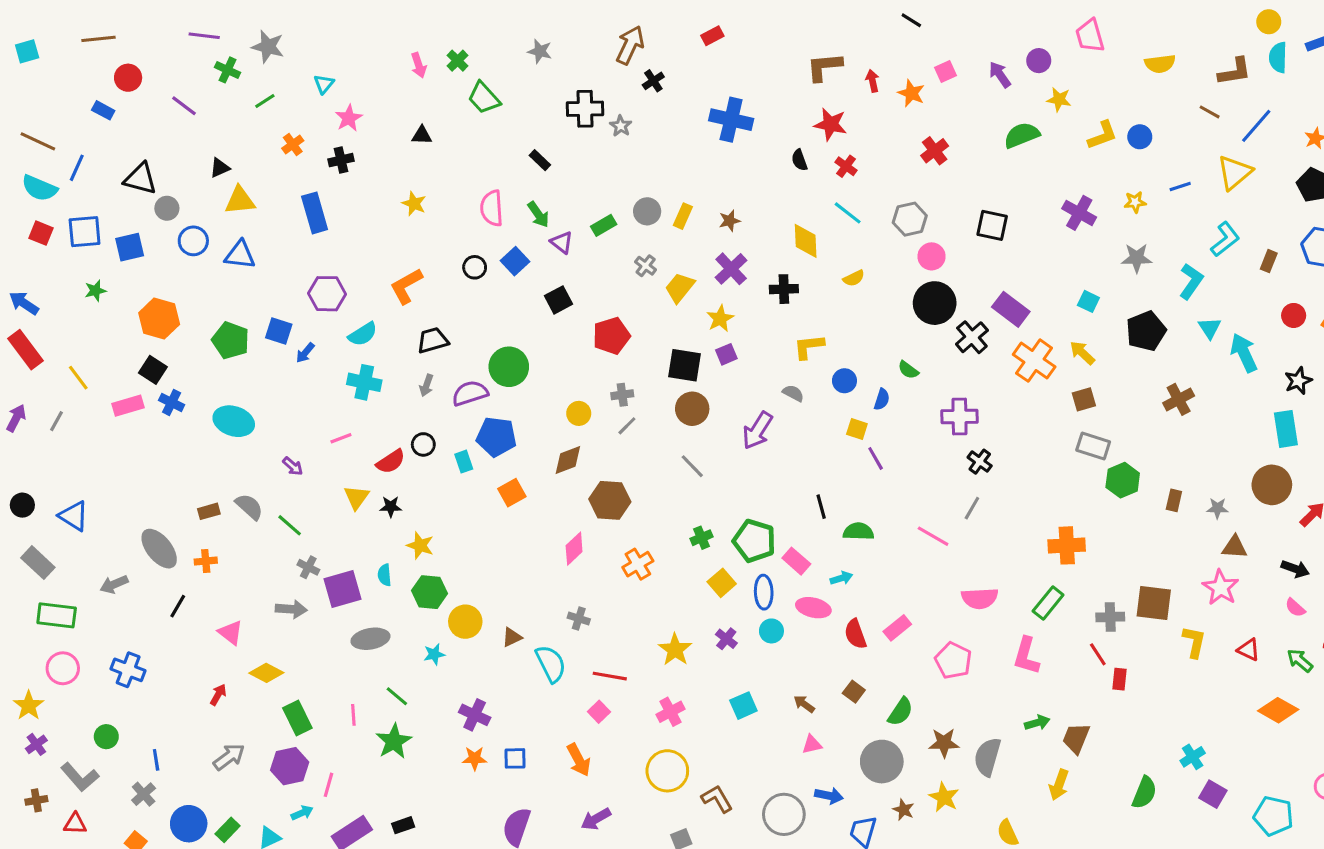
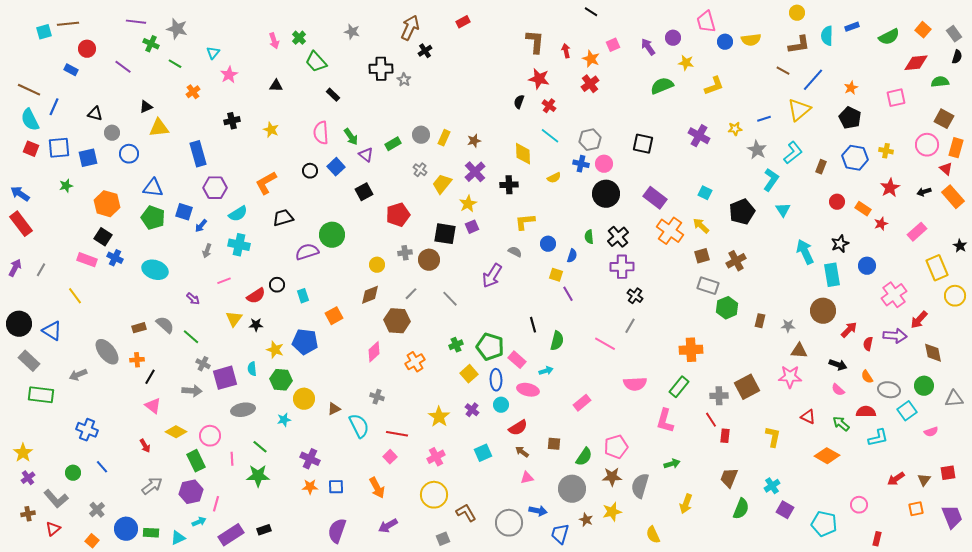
yellow circle: (1269, 22) -> (797, 13), moved
cyan square: (27, 51) -> (44, 32), moved
brown L-shape: (824, 67) -> (535, 42), turned 100
green line: (265, 101) -> (175, 64), turned 64
blue cross: (731, 120) -> (581, 164), moved, size x0.6
blue circle: (1140, 137) -> (725, 42), moved
red cross: (935, 151) -> (590, 84), moved
black cross: (341, 160) -> (232, 121), moved
black rectangle: (540, 160) -> (333, 95), moved
black semicircle: (799, 160) -> (519, 102), turned 40
black triangle: (140, 179) -> (95, 114), size x0.7
cyan semicircle: (39, 188) -> (30, 120), turned 40
blue rectangle: (315, 213) -> (198, 154), moved
blue triangle: (240, 255) -> (153, 188), moved
gray star: (1137, 258) -> (757, 150), moved, turned 30
black cross: (972, 337) -> (618, 237), moved
cyan arrow: (1244, 353) -> (805, 252), moved
green semicircle: (908, 370) -> (589, 237), turned 48
yellow line: (78, 378) -> (75, 296), moved
gray arrow: (426, 385) -> (207, 251), moved
brown cross: (1179, 399) -> (736, 261), moved
pink rectangle: (128, 406) -> (87, 260), turned 36
brown circle: (692, 409) -> (429, 260), moved
gray line: (627, 426) -> (411, 294), moved
blue pentagon: (496, 437) -> (305, 342), moved
black circle: (22, 505) -> (19, 324), size x1.6
green semicircle: (858, 531) -> (557, 341), turned 102
pink star: (1221, 587) -> (790, 377), turned -30
brown square: (1154, 603) -> (747, 387), turned -35
black line: (178, 606) -> (150, 377), moved
red semicircle: (855, 634) -> (518, 428), moved, turned -102
yellow L-shape: (1194, 642) -> (773, 437), moved
pink pentagon: (953, 660) -> (616, 447), moved, turned 30
pink circle: (63, 668) -> (210, 436), moved
brown square: (854, 692) -> (554, 444), turned -32
red arrow: (218, 695) -> (145, 446), turned 120
brown trapezoid: (1076, 738) -> (729, 478), moved
green star: (394, 741) -> (258, 476), turned 30
blue line: (156, 760) -> (102, 467), moved, turned -32
yellow star: (944, 797) -> (612, 512), turned 30
red triangle: (75, 824) -> (53, 529), turned -42
green rectangle: (228, 830) -> (151, 533), turned 49

